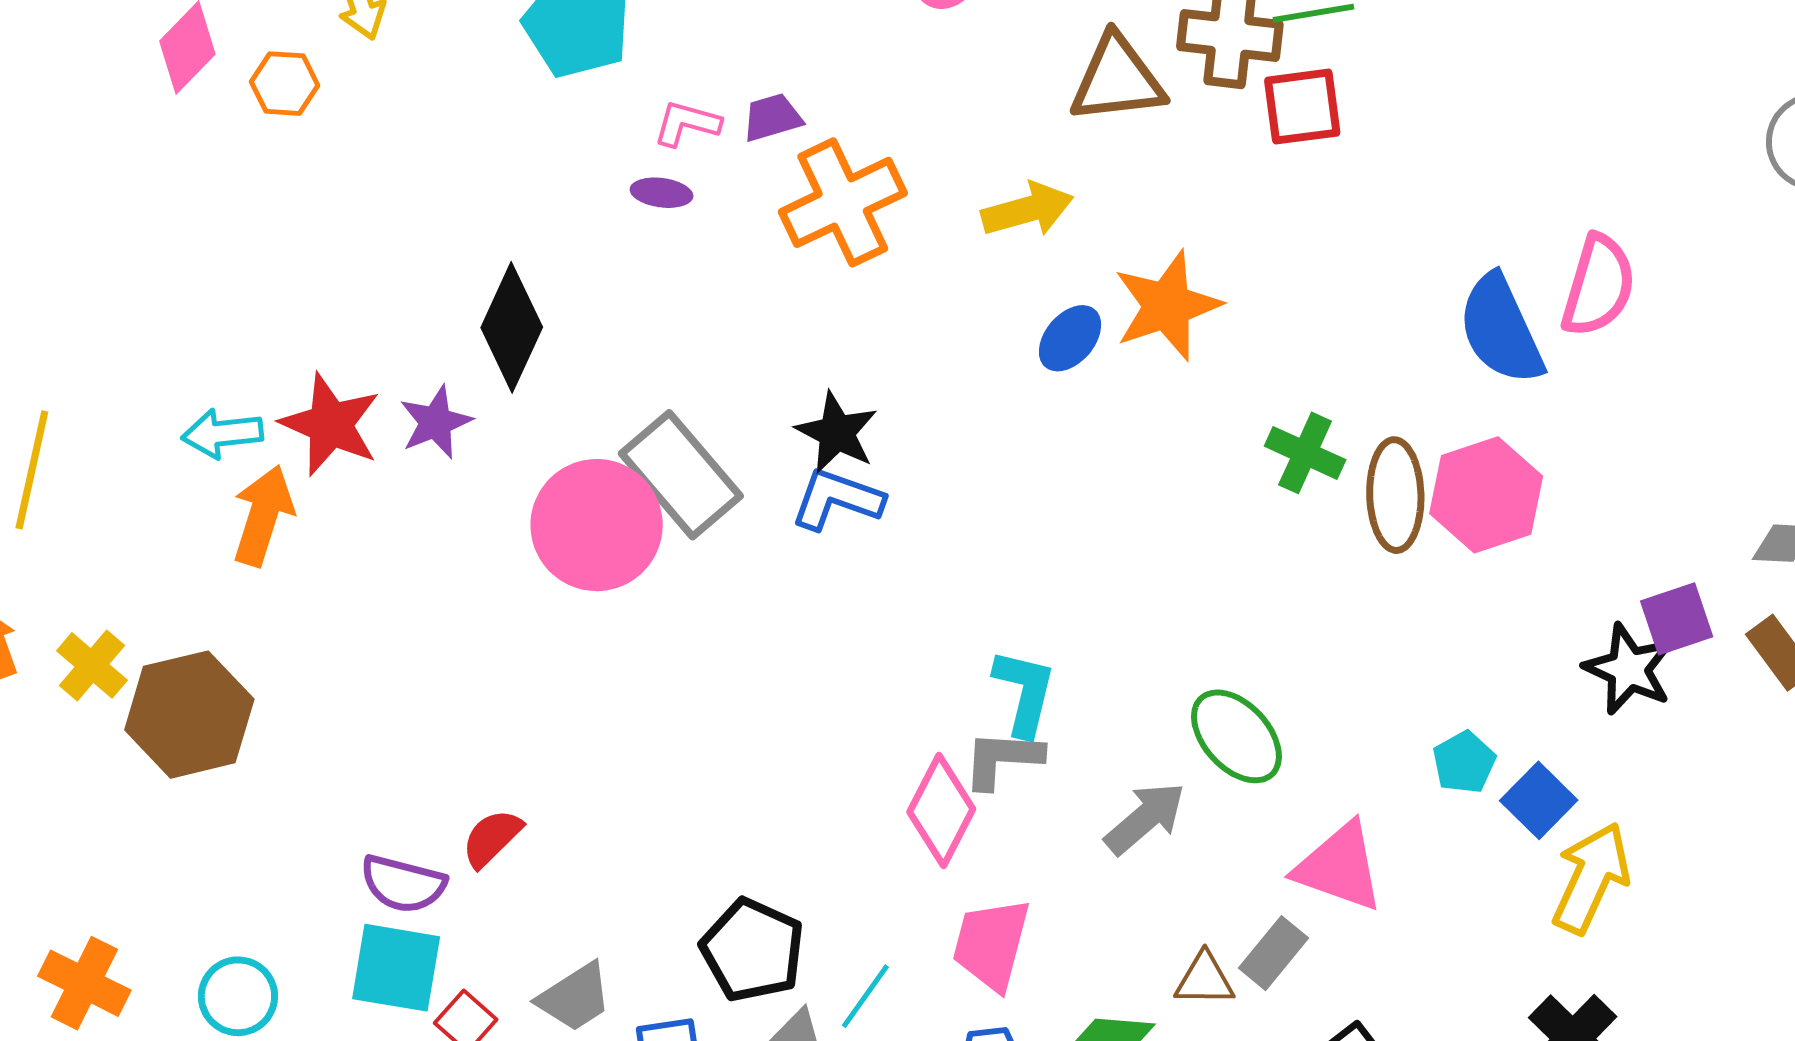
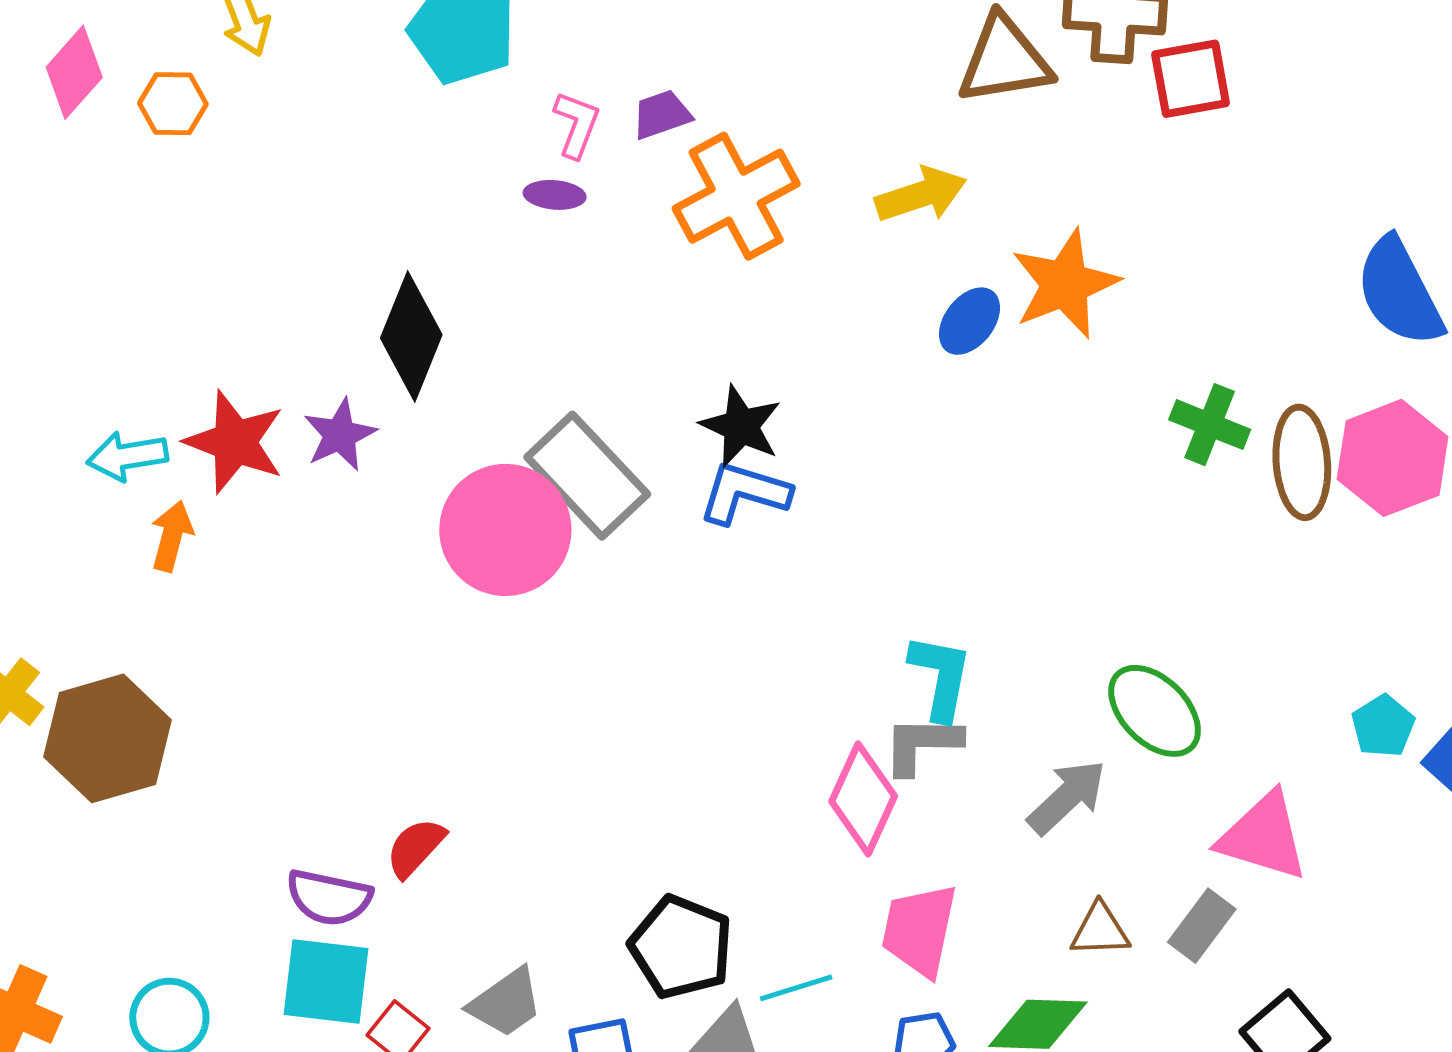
pink L-shape: (687, 123) -> (577, 125), turned 98
orange arrow: (263, 515) -> (172, 536), size x0.7
brown triangle: (1204, 979) -> (1100, 930), moved
cyan line: (865, 996) -> (796, 988), turned 40

